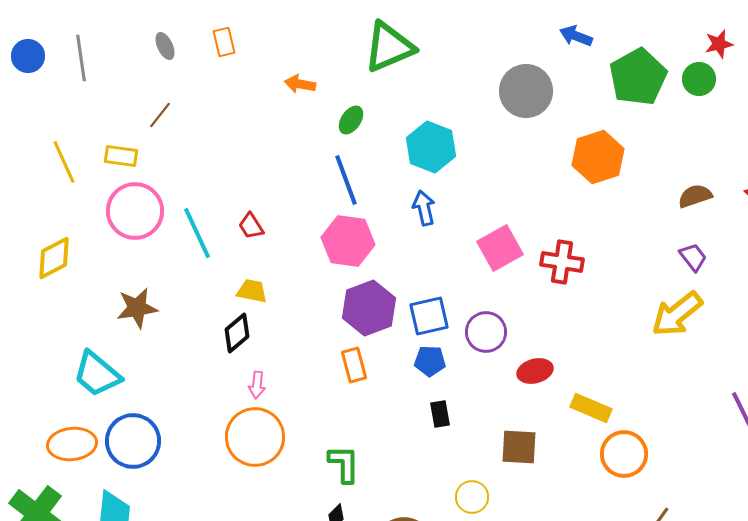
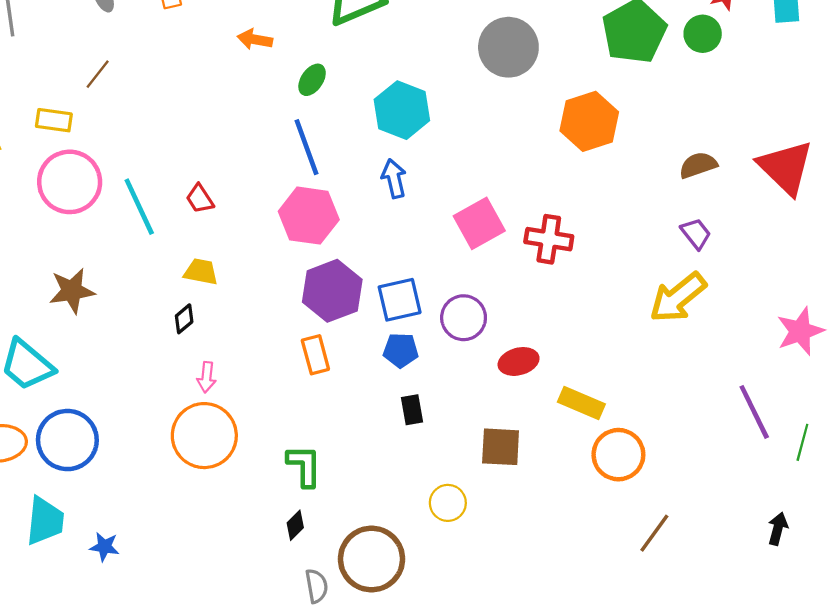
black diamond: (237, 333) -> (184, 319), size x0.7

